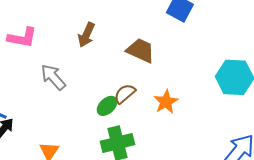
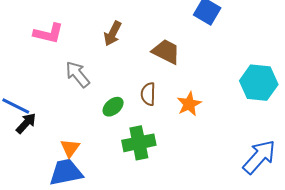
brown semicircle: (125, 94) -> (148, 94), turned -50
green ellipse: (107, 106) -> (113, 107), moved

